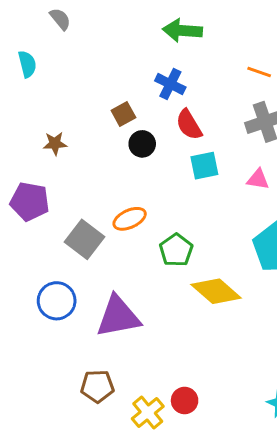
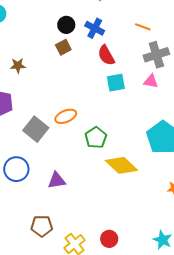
orange line: (259, 72) -> (143, 27), moved
black circle: (142, 144) -> (66, 25), moved
pink triangle: (258, 179) -> (151, 81), moved
purple triangle: (118, 317) -> (57, 180), size x0.6
red circle: (185, 400) -> (109, 239), moved

